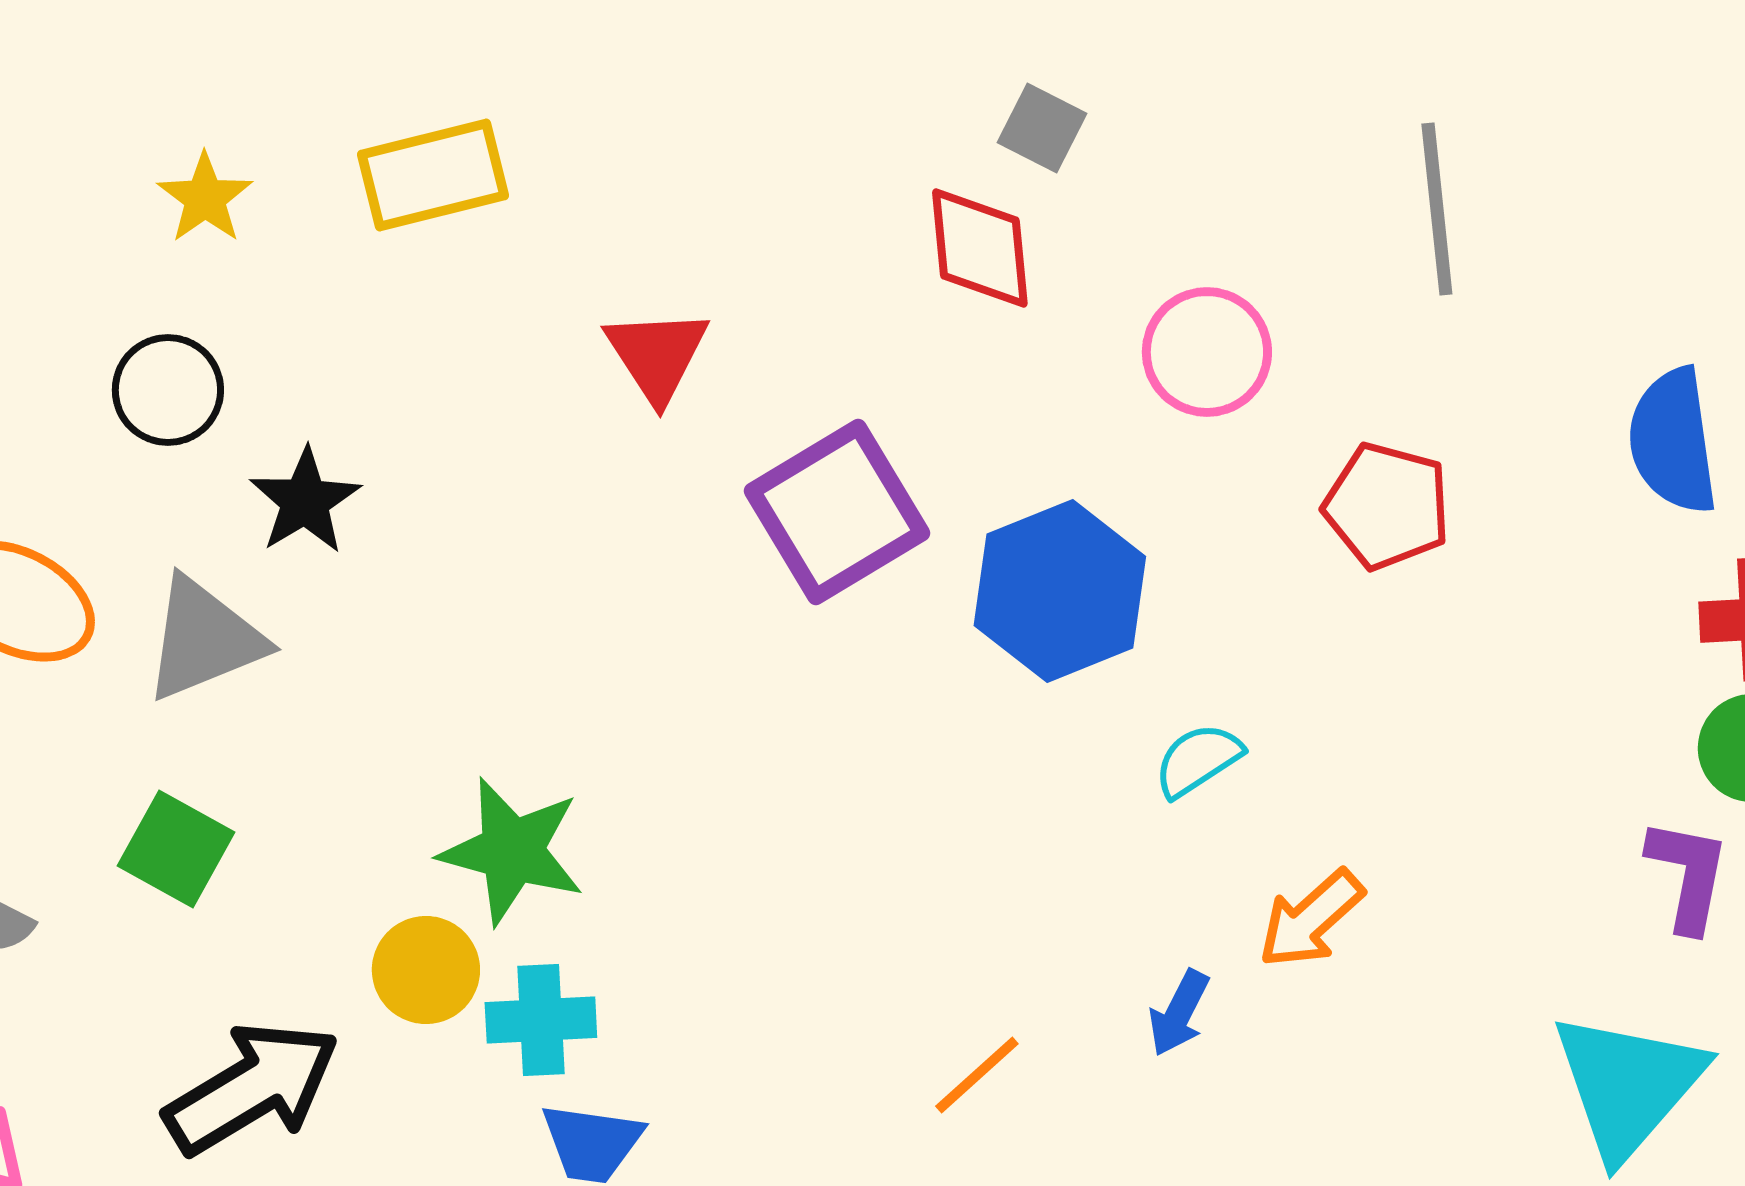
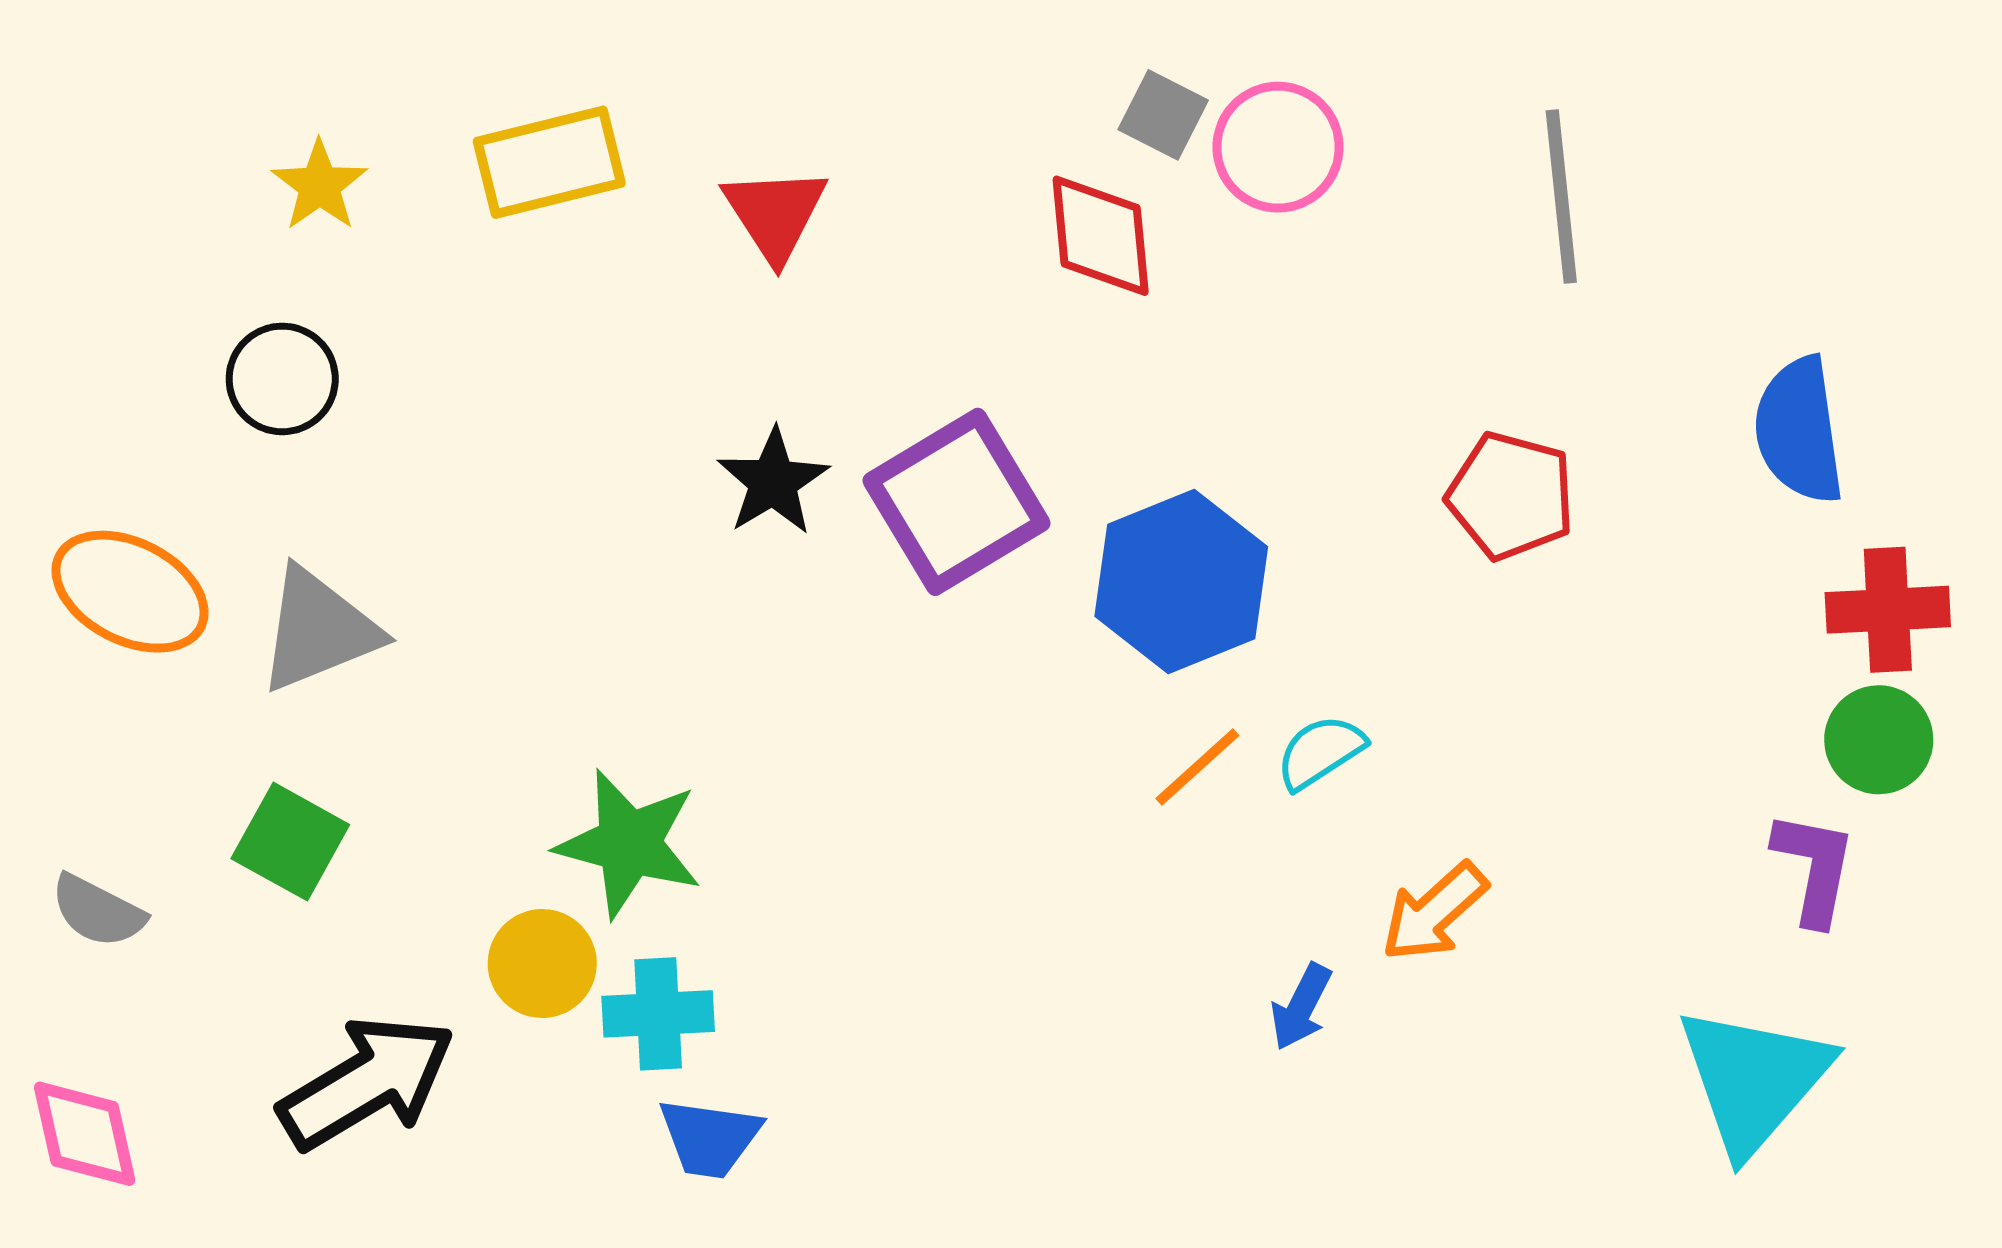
pink circle: (1207, 352) -> (1278, 147), moved
red triangle: (657, 355) -> (775, 214), moved
black star: (305, 501) -> (773, 482), moved
orange line: (977, 1075) -> (1197, 767), moved

